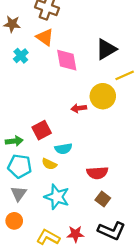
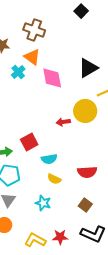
cyan cross: (21, 56) -> (18, 72), moved
yellow semicircle: (49, 164) -> (54, 179), moved
red semicircle: (97, 173) -> (87, 172), moved
cyan star: (57, 197) -> (43, 203), size x0.7

